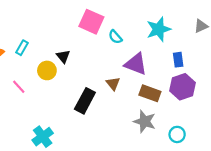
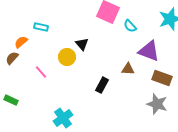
cyan rectangle: (22, 48) -> (41, 27), moved, turned 72
brown triangle: (113, 84) -> (128, 69), turned -48
black rectangle: (85, 101) -> (102, 85), size x0.7

